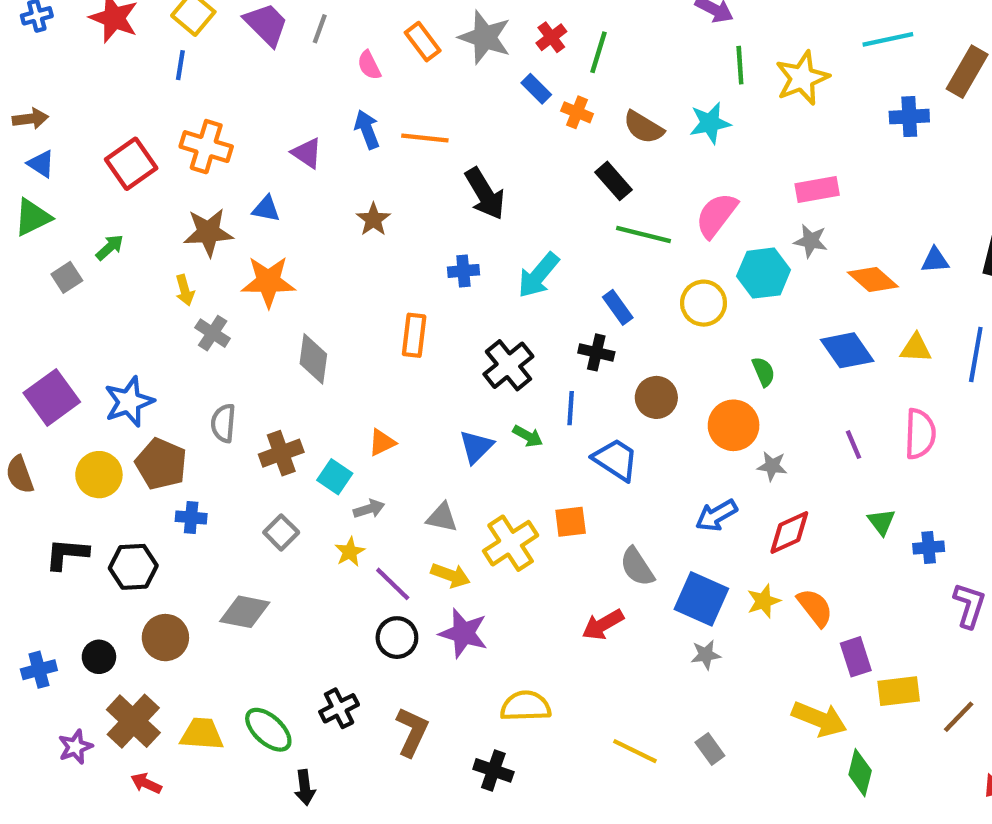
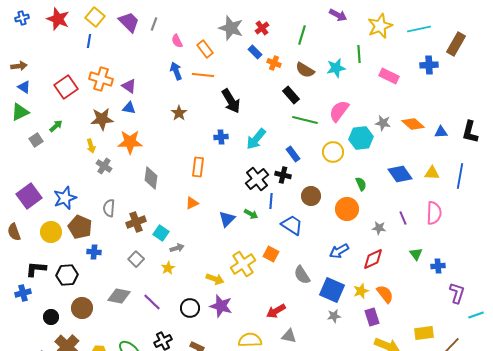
orange rectangle: (423, 42) -> (205, 49), moved
green line: (598, 52) -> (302, 35), moved
green line: (740, 65) -> (359, 54), moved
yellow star: (802, 78) -> (380, 26), moved
purple triangle: (307, 153) -> (129, 86), moved
pink rectangle: (817, 189) -> (389, 76), moved, turned 36
orange diamond: (873, 280) -> (413, 124), moved
black cross: (508, 365) -> (257, 179), moved
orange triangle: (382, 442) -> (192, 203), moved
gray star: (772, 466) -> (379, 228), moved
gray triangle: (442, 517) -> (289, 336), moved
orange square: (571, 522) -> (271, 254), turned 35
purple line: (393, 584) -> (152, 302), moved
red arrow: (603, 625) -> (276, 311), moved
purple rectangle: (856, 657) -> (372, 317), moved
blue cross: (39, 670) -> (23, 293), moved

